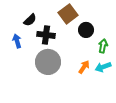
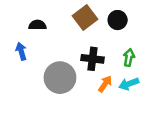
black semicircle: (30, 20) -> (37, 25), turned -136
black circle: (86, 30) -> (118, 20), moved
black cross: (46, 35) -> (93, 59), moved

